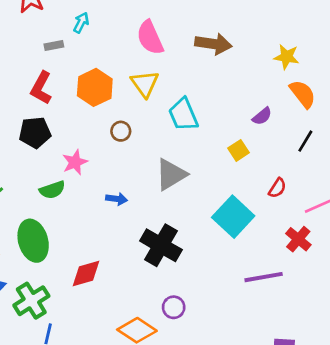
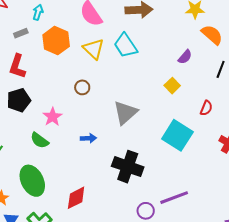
orange hexagon: (95, 87) -> (56, 41), moved
cyan trapezoid: (183, 115) -> (125, 46), moved
green semicircle: (52, 190) -> (40, 140), turned 66
purple line: (264, 277) -> (174, 198), moved

